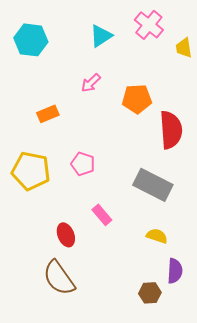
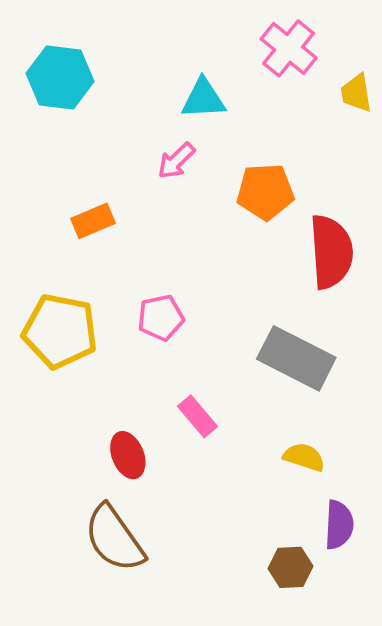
cyan triangle: (101, 36) -> (203, 99), moved, turned 30
pink pentagon: (83, 164) -> (161, 318), turned -30

